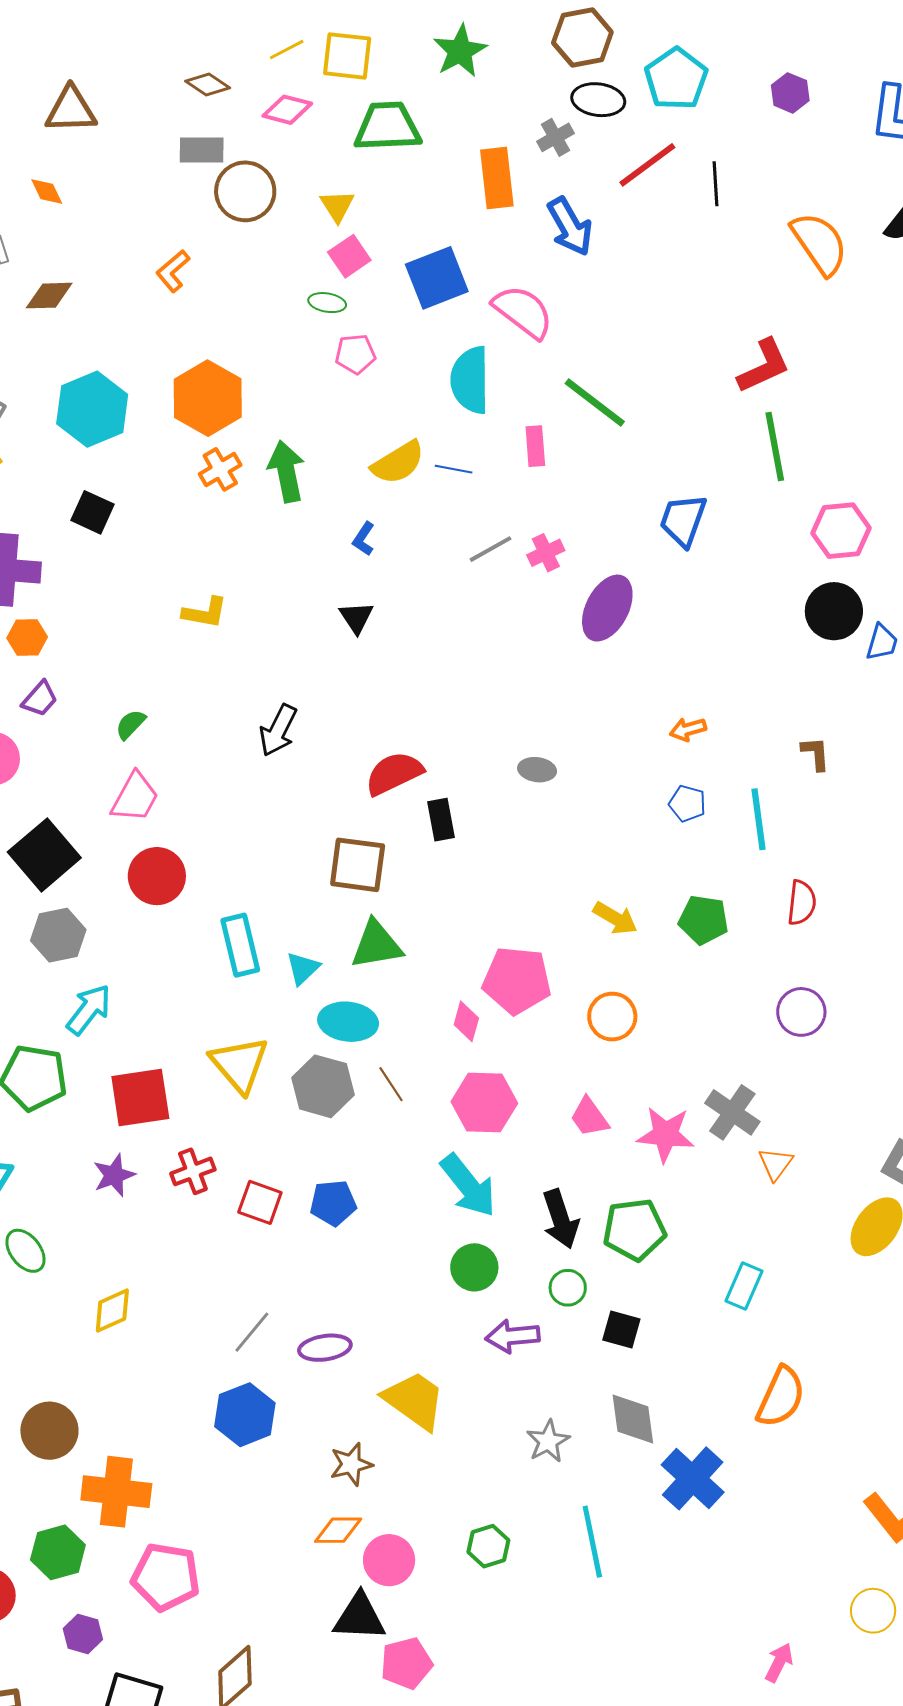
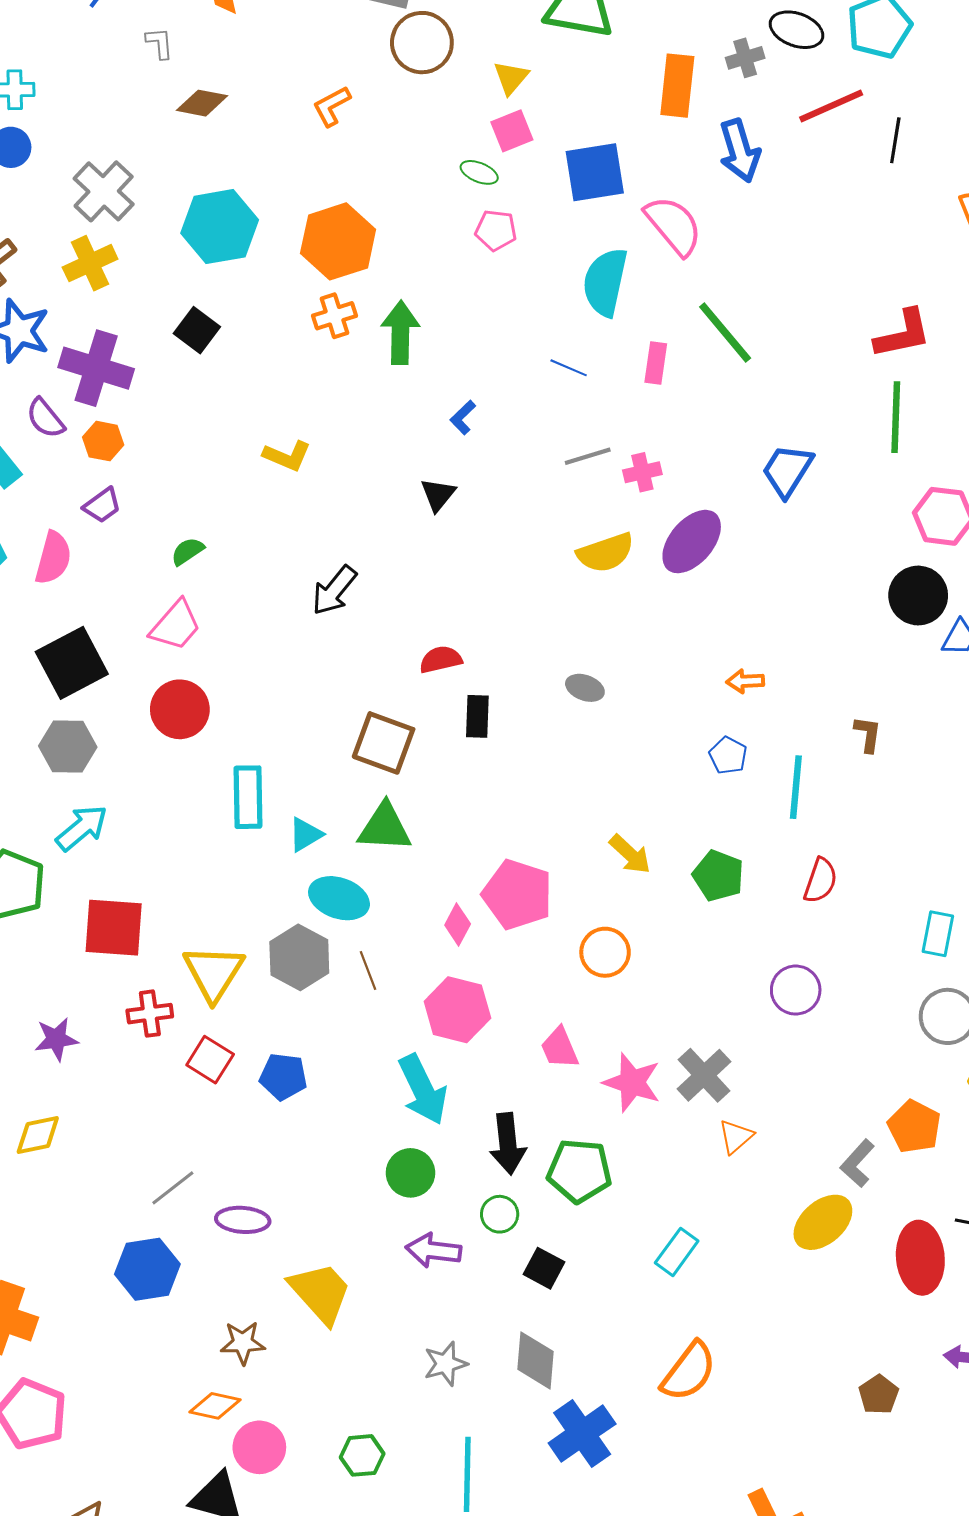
yellow semicircle: (398, 463) -> (606, 553), moved
red semicircle: (394, 773) -> (441, 660), size x0.7
yellow triangle: (239, 1064) -> (214, 973), moved
purple star: (114, 1175) -> (56, 1039), moved

